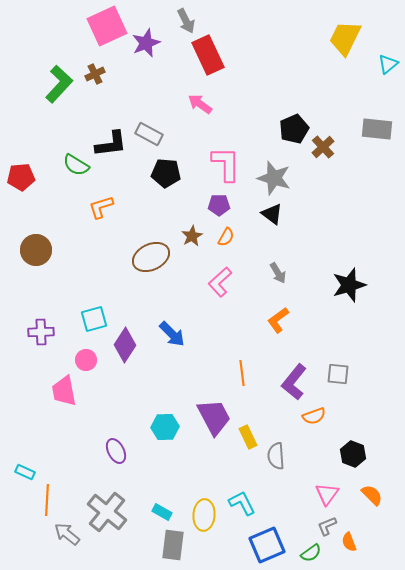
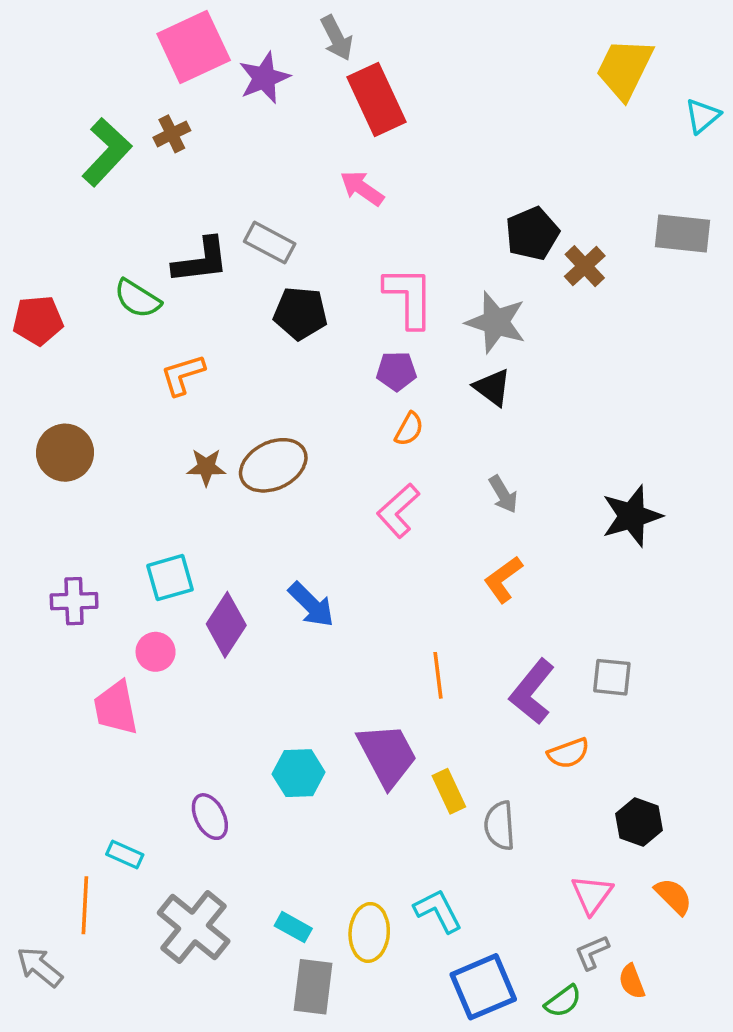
brown star: (192, 236) -> (206, 467), moved, turned 30
cyan rectangle: (25, 472) -> (125, 855), moved
gray arrow: (67, 534) -> (40, 967), moved

